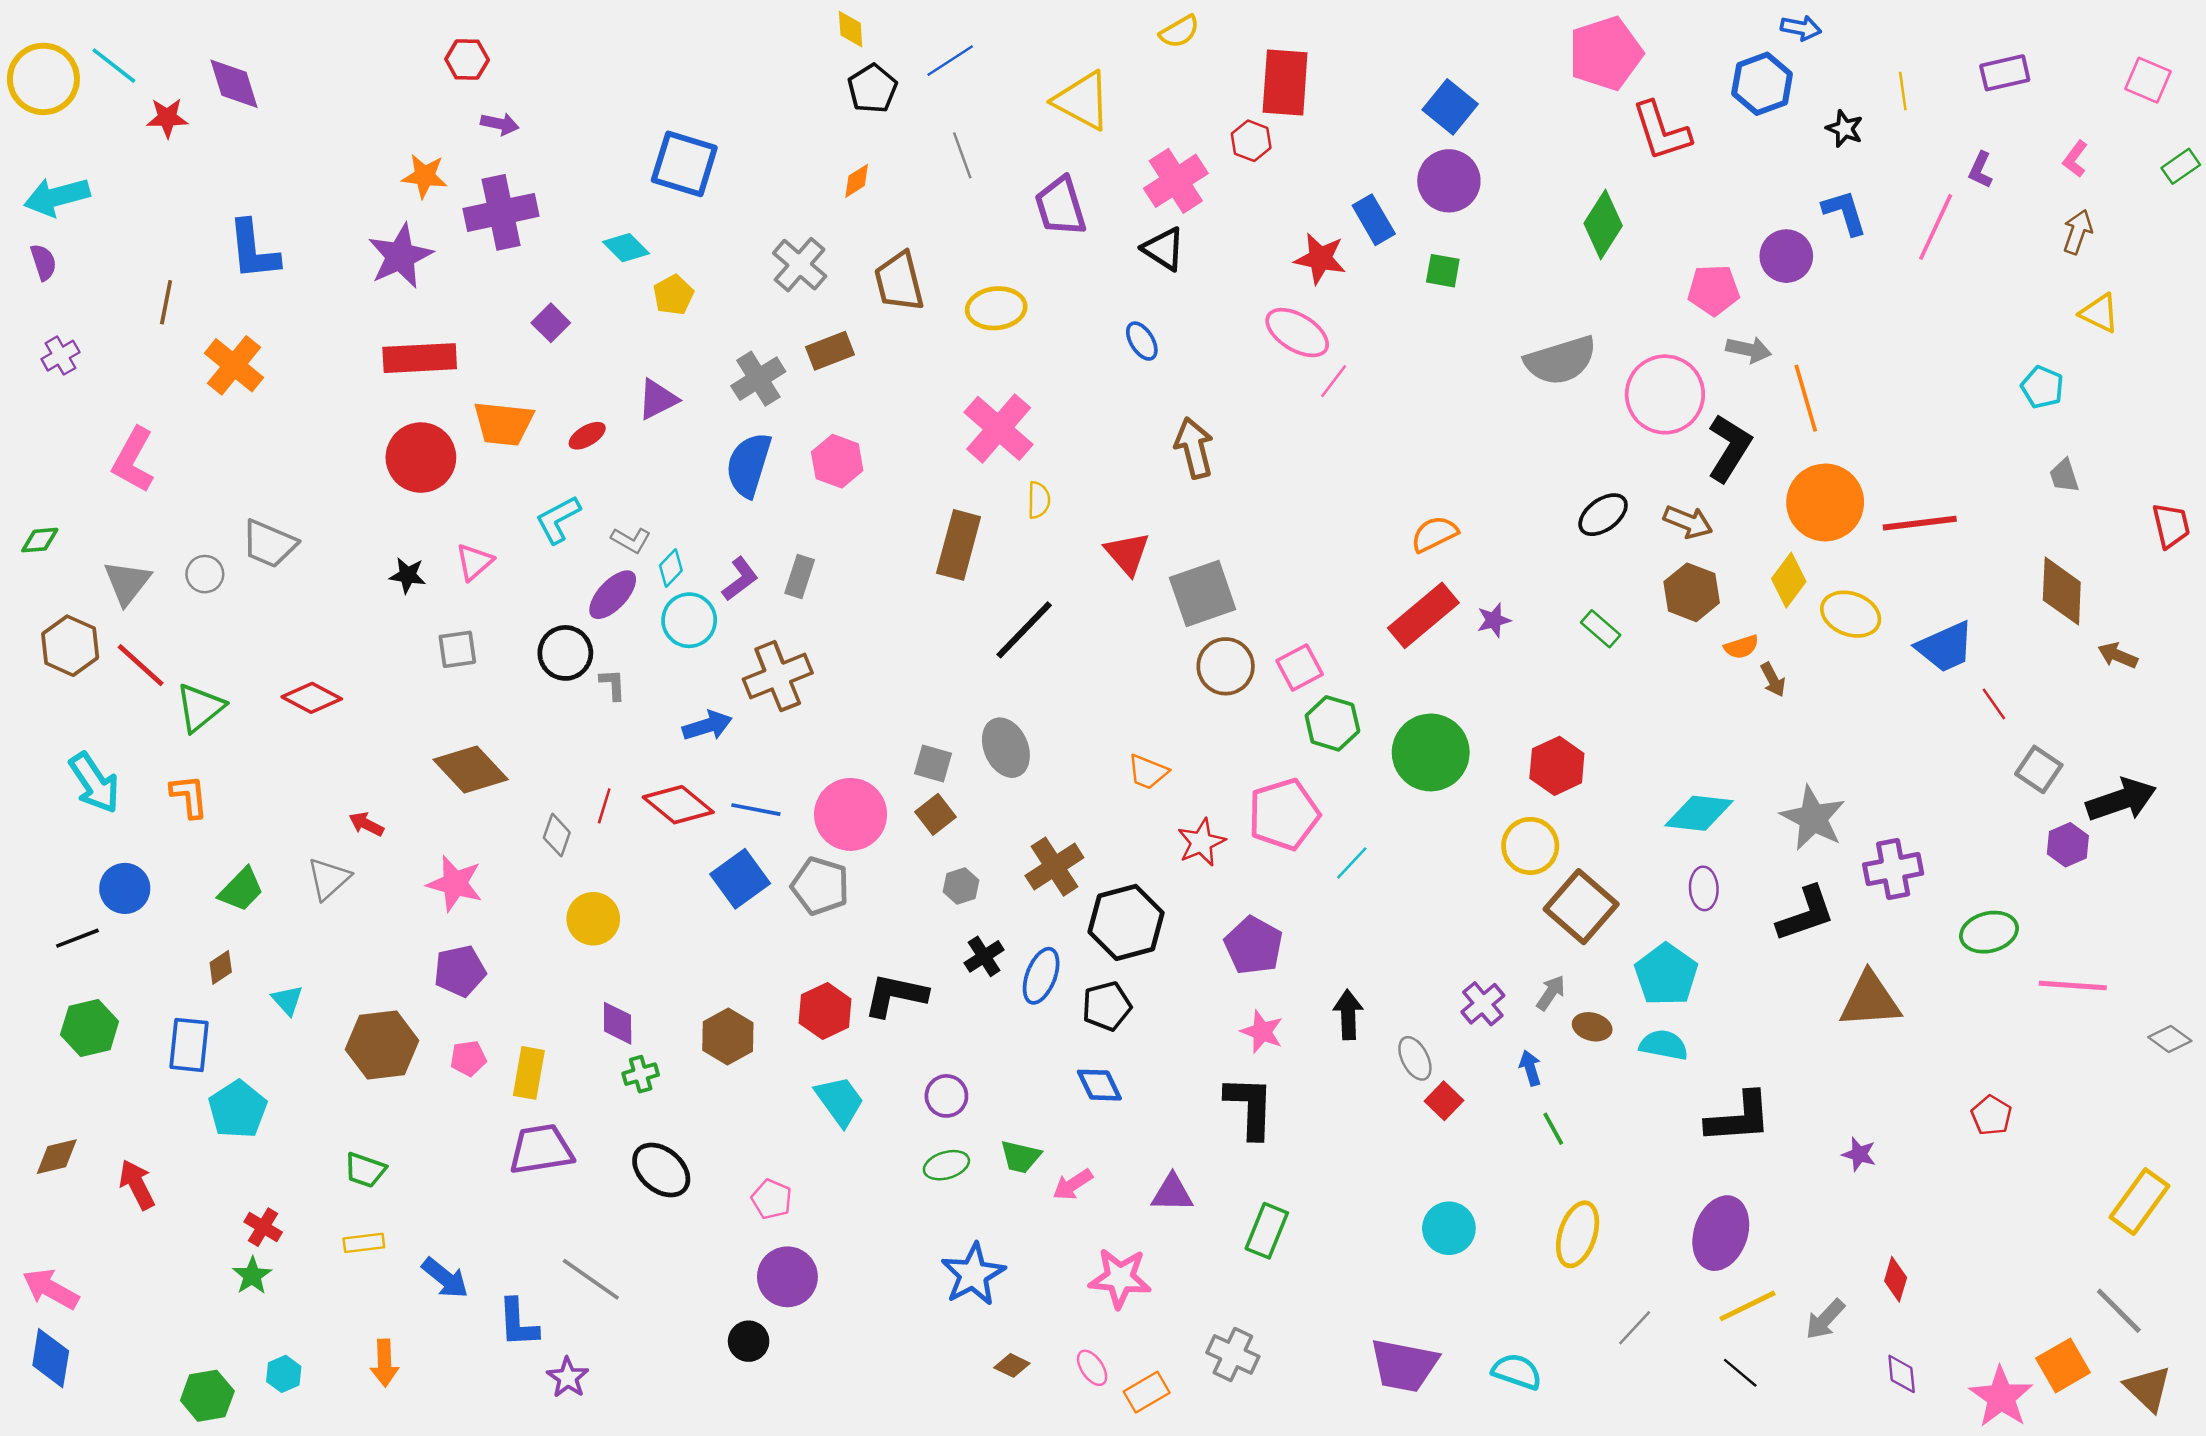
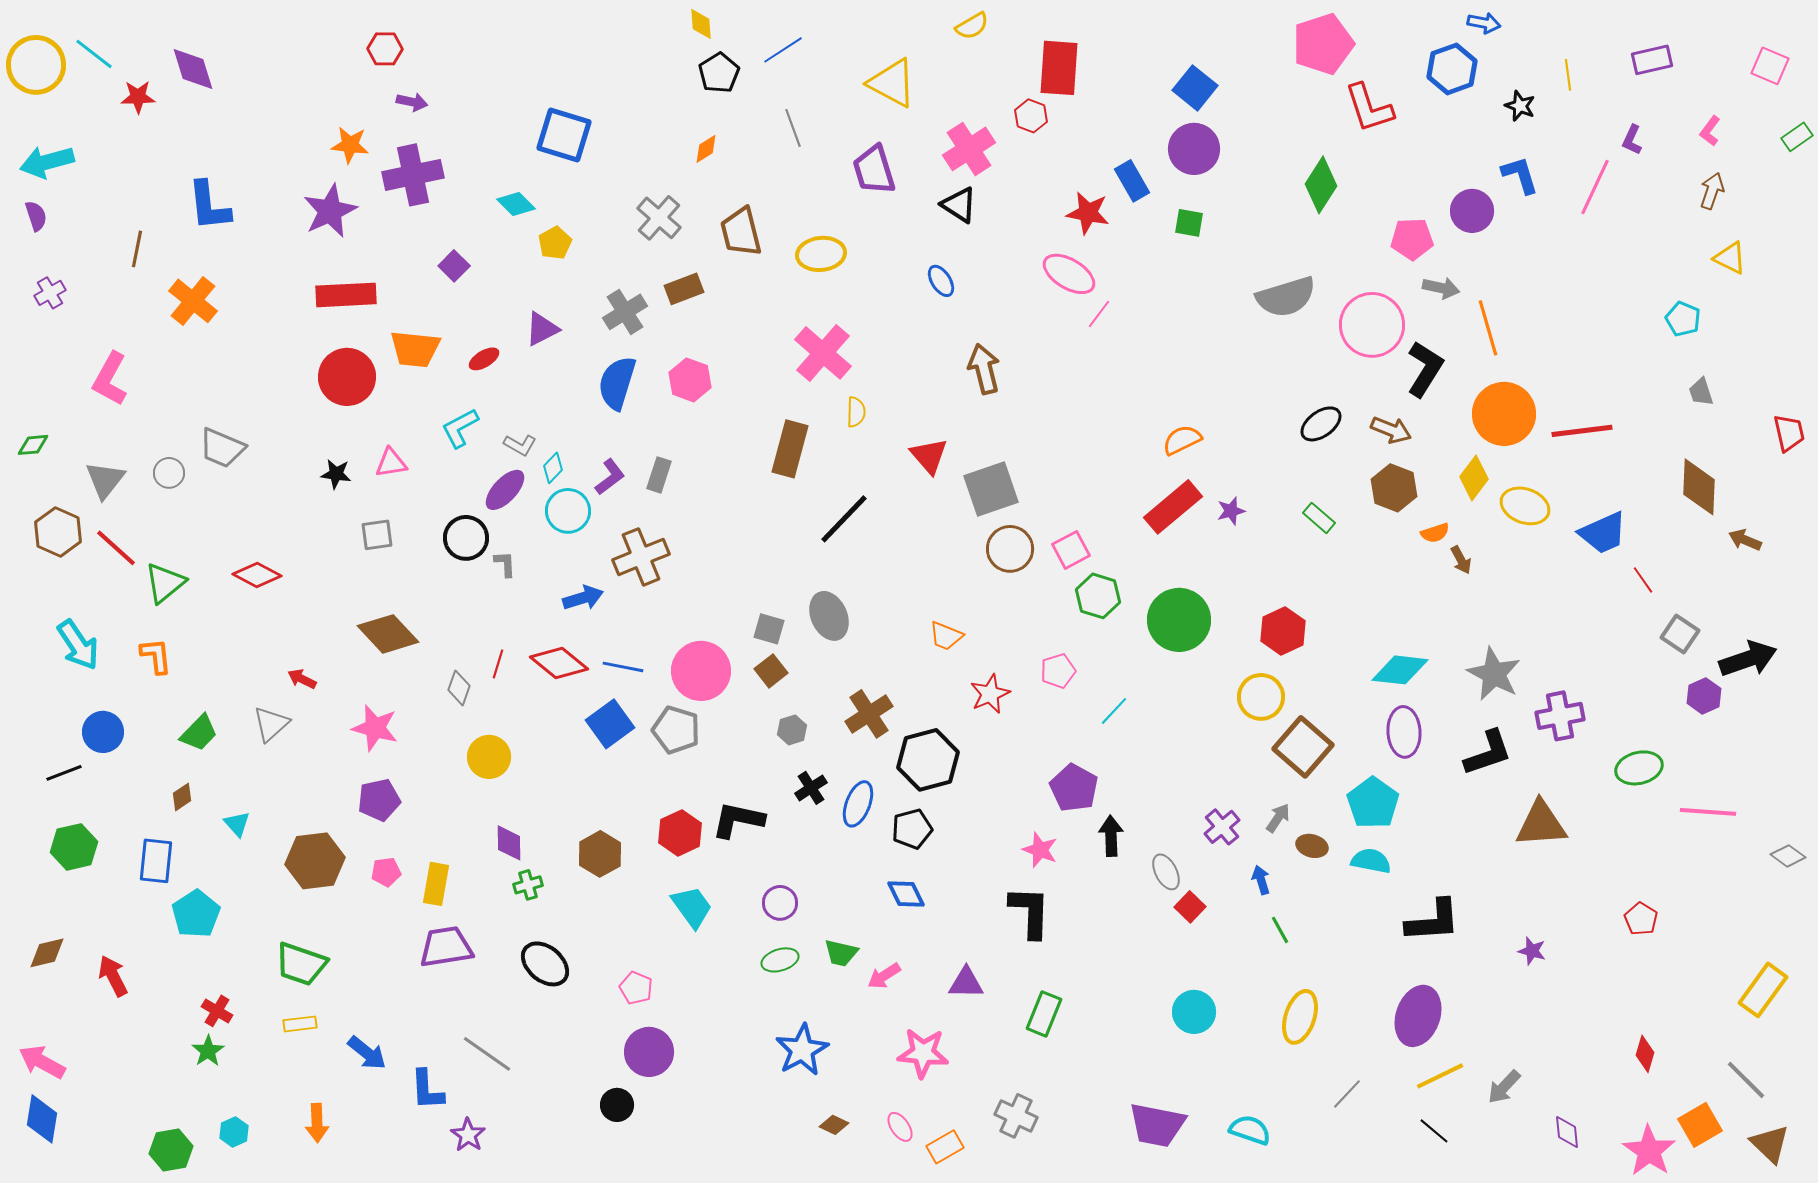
pink triangle: (474, 562) -> (391, 463), turned 32
pink pentagon: (1284, 814) -> (1058, 671), size x0.6
purple ellipse: (1704, 888) -> (1404, 732), size x1.4
purple pentagon: (1253, 945) -> (1074, 788), moved
green trapezoid: (365, 1170) -> (301, 964), size x1.5
red diamond: (1896, 1279) -> (1645, 1054), moved

